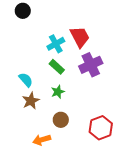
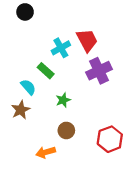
green rectangle: (57, 67) -> (46, 71), moved
brown star: (31, 101) -> (21, 110), moved

